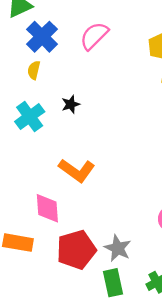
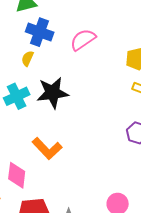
blue cross: (42, 37) -> (40, 32), turned -36
black star: (71, 104) -> (53, 93), size x2.0

